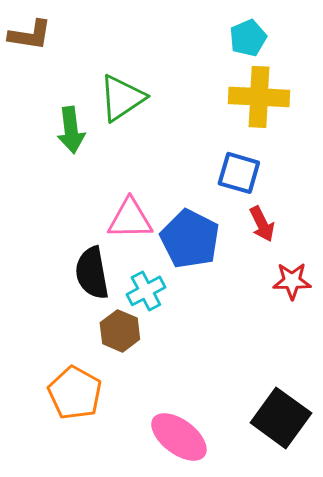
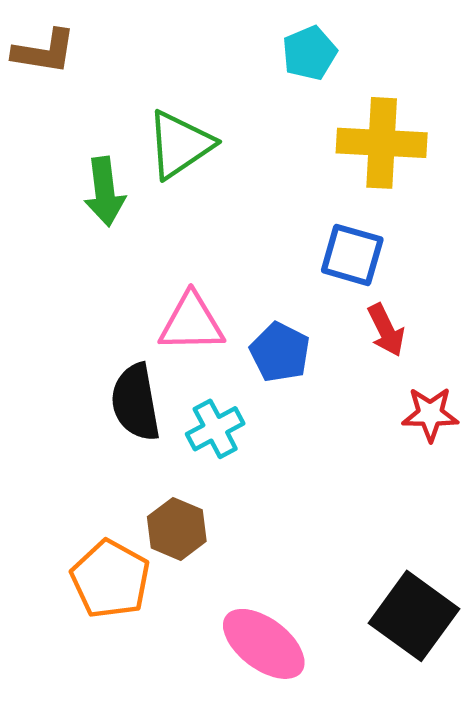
cyan pentagon: (248, 38) -> (309, 53), moved
blue pentagon: (190, 239) -> (280, 352), size x0.7
brown hexagon: (120, 331) -> (177, 529), moved

